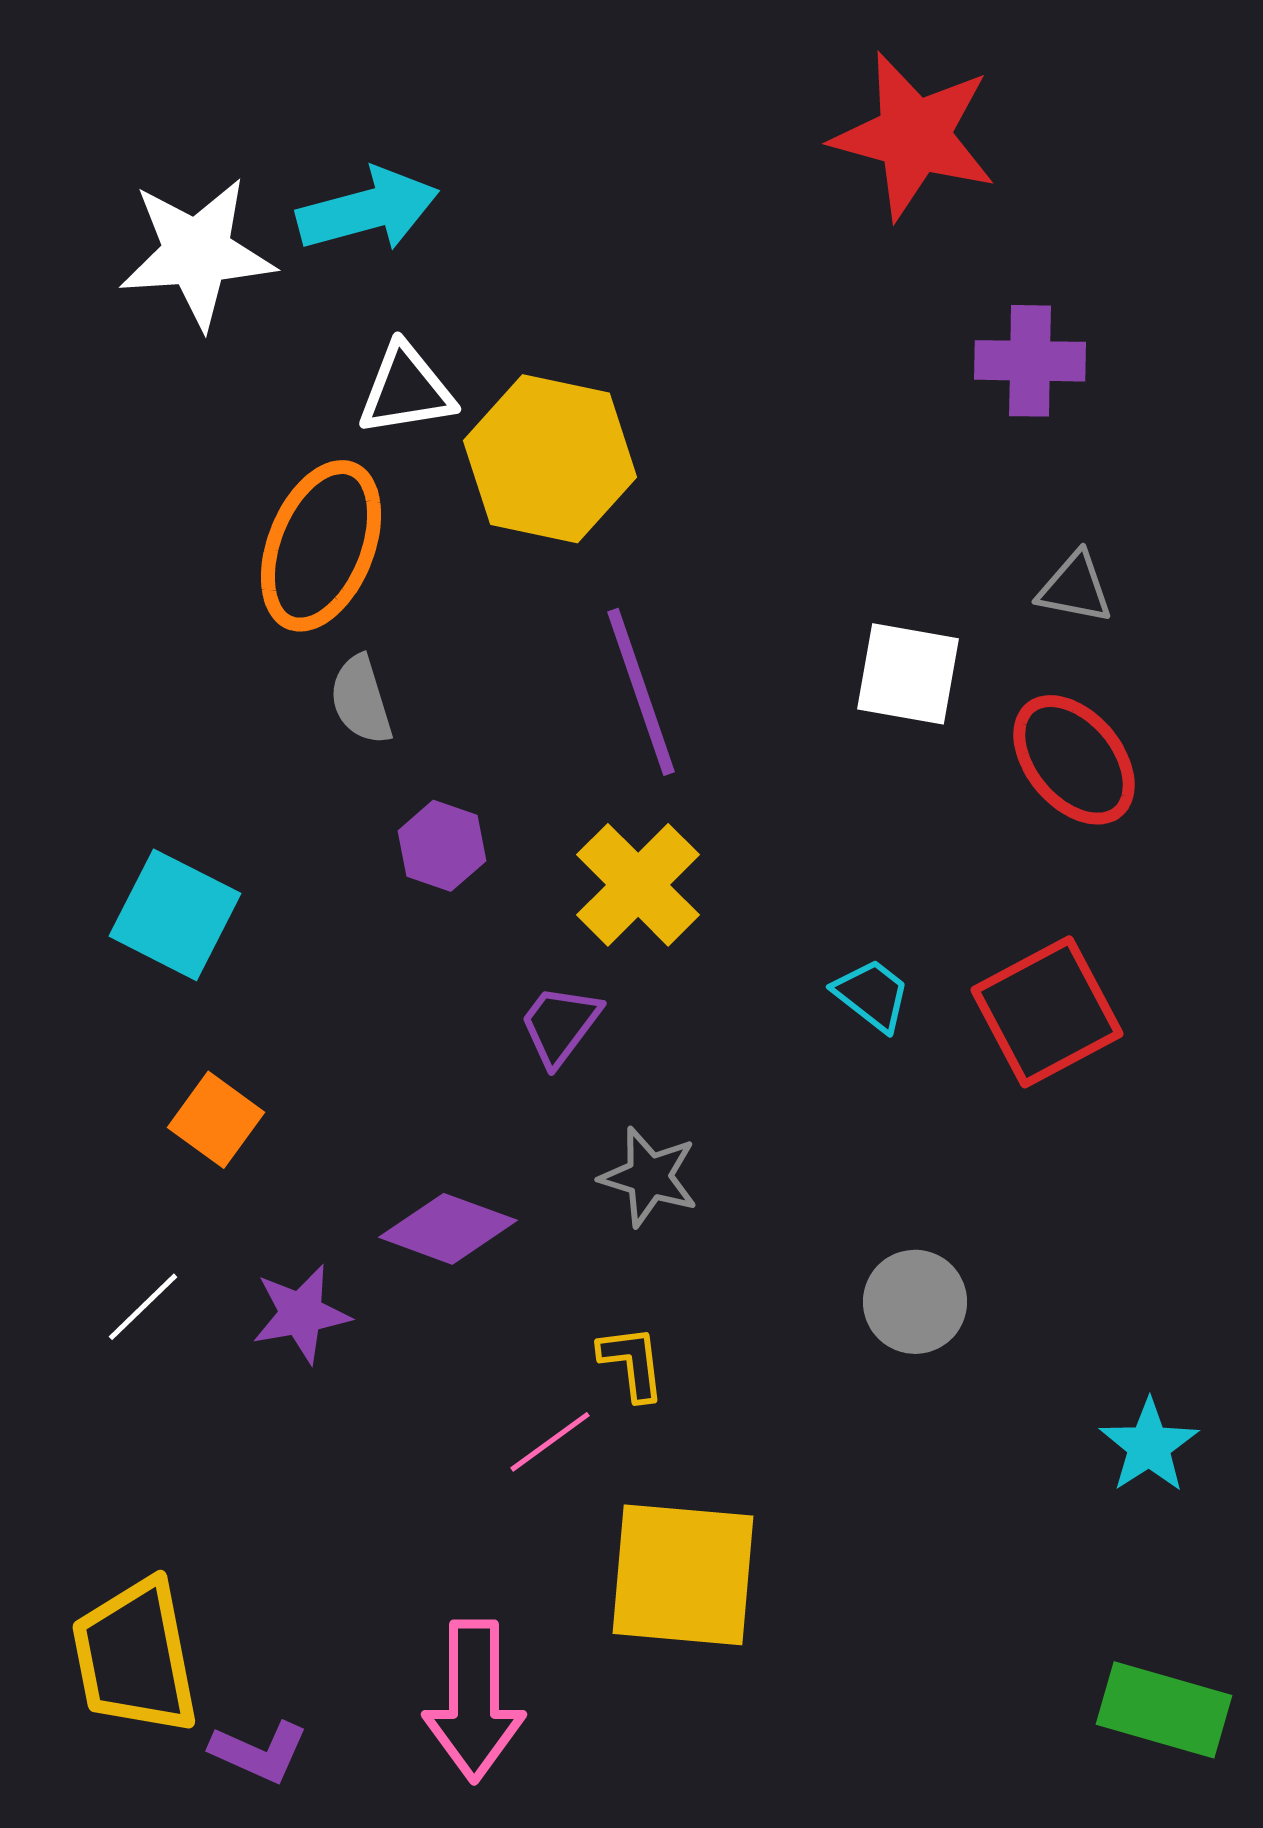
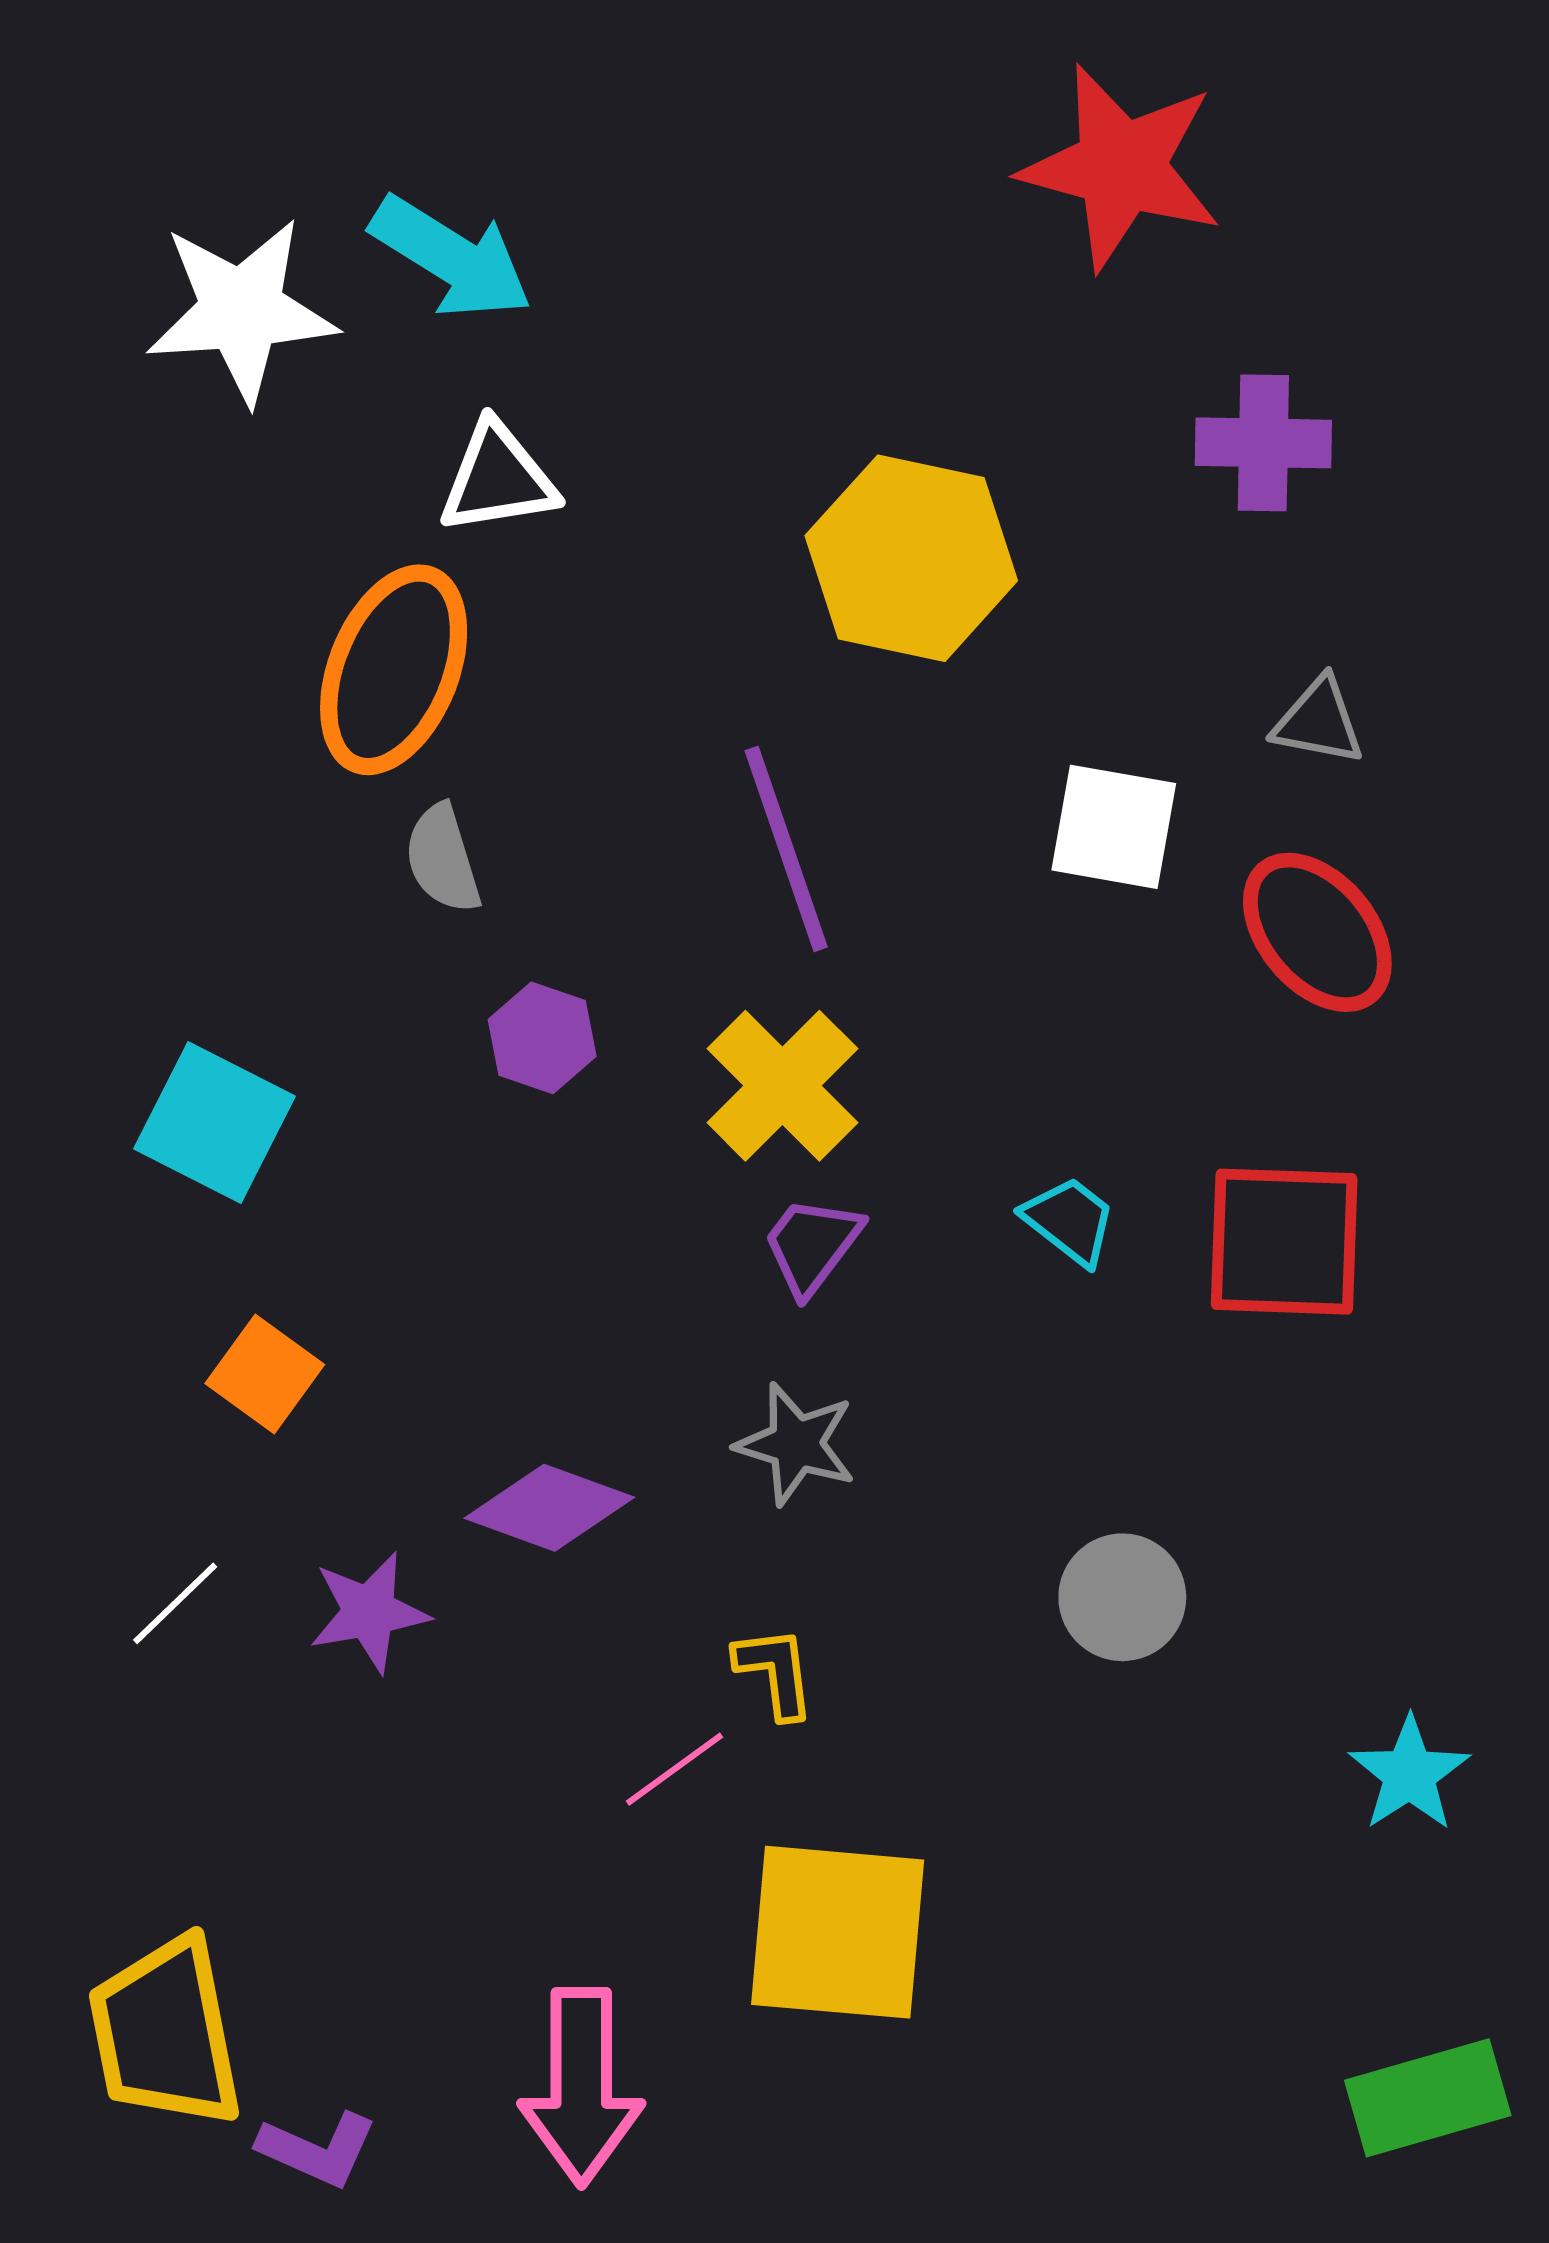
cyan arrow: (368, 210) -> (451, 258), turned 47
yellow hexagon: (550, 459) -> (911, 558), moved
red square: (1047, 1012) -> (1284, 1242), turned 30
purple trapezoid: (560, 1025) -> (812, 1245), moved
green rectangle: (1164, 1710) -> (1428, 2098), turned -32

